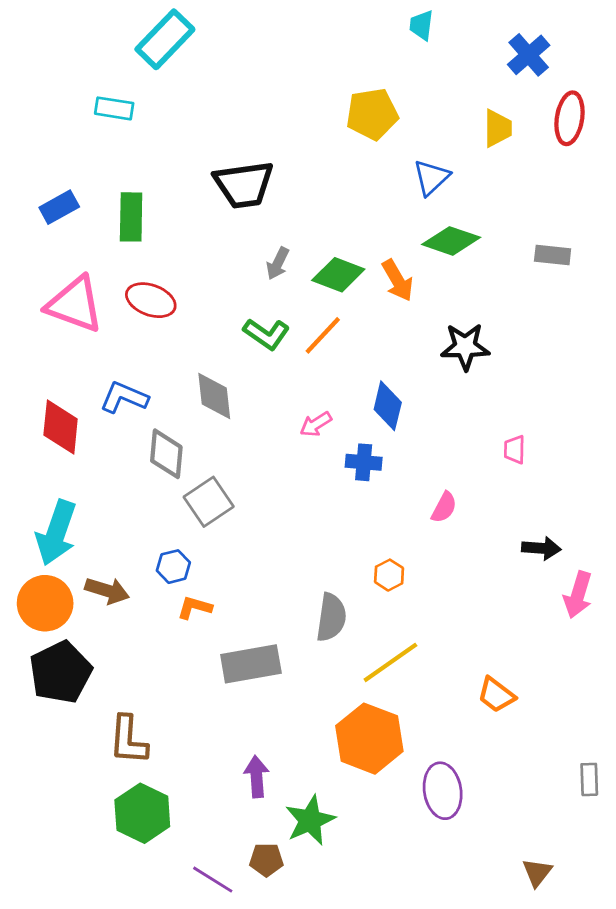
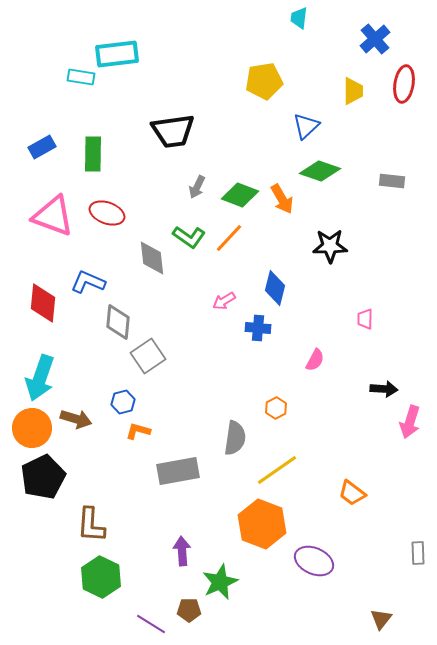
cyan rectangle: (165, 39) -> (117, 54), moved, turned 39
gray diamond: (214, 396) -> (152, 258), moved
purple ellipse: (443, 791) -> (314, 561), turned -57

